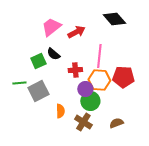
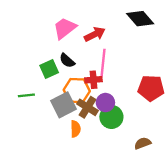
pink line: (99, 56) -> (103, 63), moved
orange hexagon: (99, 80) -> (77, 91), moved
gray square: (38, 91) -> (64, 105), moved
brown cross: (83, 122) -> (87, 107), moved

